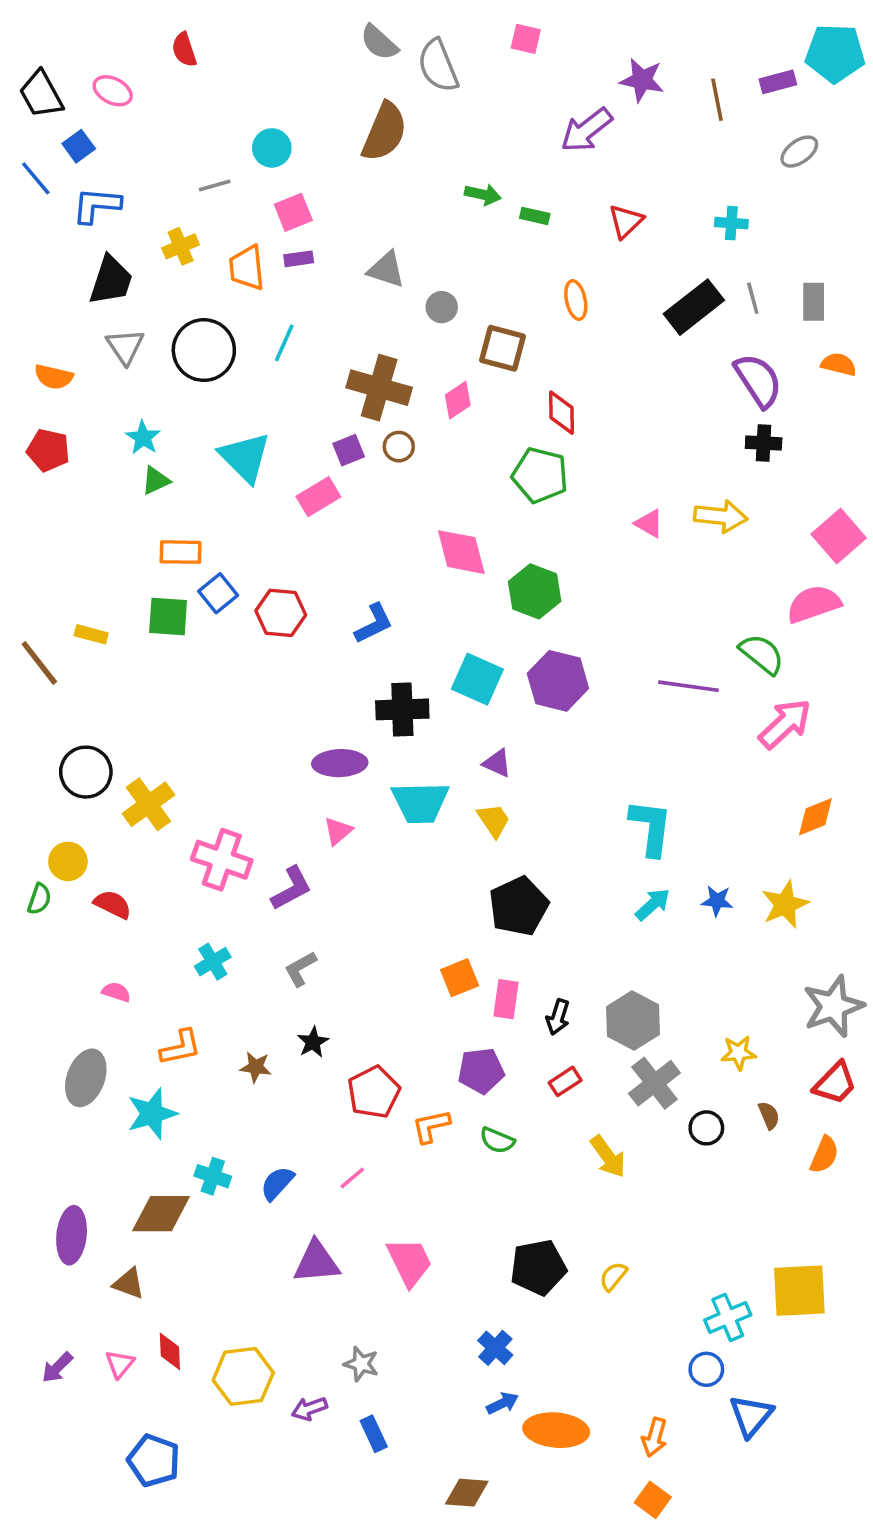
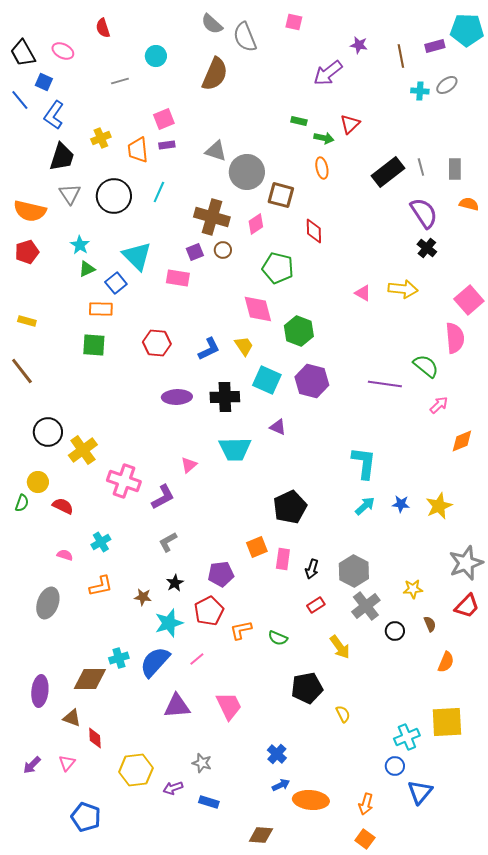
purple star: (642, 80) -> (359, 45), size x0.7
blue square: (79, 146) -> (44, 82), turned -30
cyan circle: (272, 148) -> (156, 56), moved
gray line: (215, 186) -> (120, 81), moved
green arrow: (483, 194) -> (324, 138), moved
blue L-shape: (97, 205) -> (54, 115), turned -60
cyan cross: (731, 223) -> (420, 91), moved
gray circle: (442, 307) -> (247, 172), size x2.0
orange semicircle: (54, 377) -> (30, 211), size x1.5
black cross: (764, 443) -> (427, 248), turned 36
red pentagon: (48, 450) -> (27, 252), turned -30
green pentagon: (540, 475) -> (278, 268), moved
pink rectangle: (318, 497) -> (178, 278), turned 40
blue square: (218, 593) -> (116, 283), moved
pink semicircle: (814, 604) -> (455, 338), turned 104
yellow rectangle: (91, 634) -> (27, 321), moved
pink arrow: (785, 724) -> (439, 405), size x0.6
purple ellipse: (340, 763) -> (177, 397), moved
orange diamond: (815, 817) -> (462, 441), moved
yellow trapezoid: (494, 820) -> (244, 346), moved
cyan cross: (213, 962) -> (101, 542), moved
purple pentagon: (481, 1071) -> (221, 574), moved
cyan star: (152, 1114) -> (169, 623), moved
orange semicircle: (824, 1155) -> (446, 662), moved
cyan cross: (213, 1176) -> (119, 658), turned -36
blue semicircle: (277, 1183) -> (155, 662), size x1.6
black pentagon: (538, 1267) -> (307, 688), moved
yellow semicircle: (613, 1276) -> (343, 714), turned 114
red diamond: (170, 1351) -> (95, 738), moved
blue rectangle: (374, 1434) -> (209, 802), turned -48

